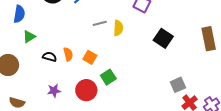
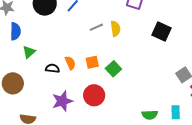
orange square: (90, 57) -> (92, 62), turned -32
green square: (108, 77) -> (113, 69), moved
purple star: (54, 91) -> (62, 101), size x1.5

